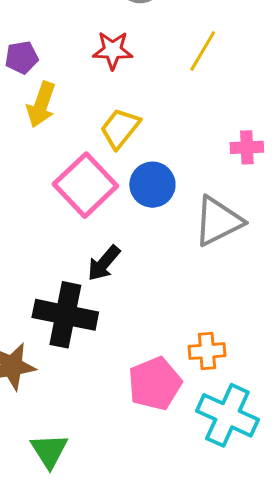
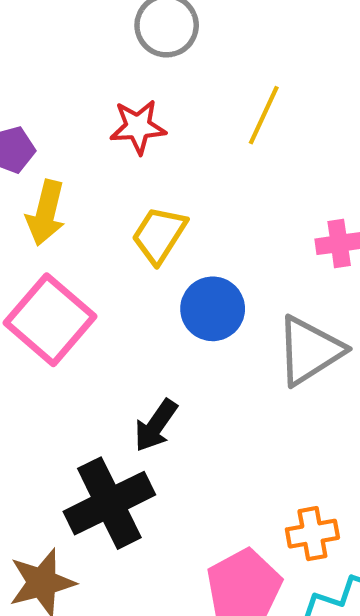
pink square: (85, 185) -> (50, 320), moved
black cross: (65, 315) -> (109, 503), turned -32

